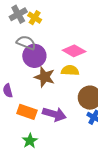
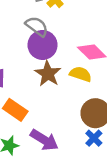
purple arrow: (54, 114) -> (44, 140), moved

